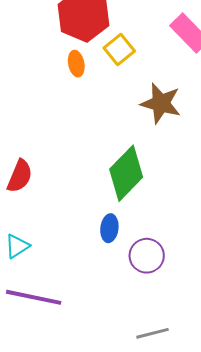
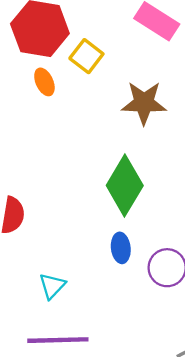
cyan triangle: (17, 246) -> (52, 286), moved

